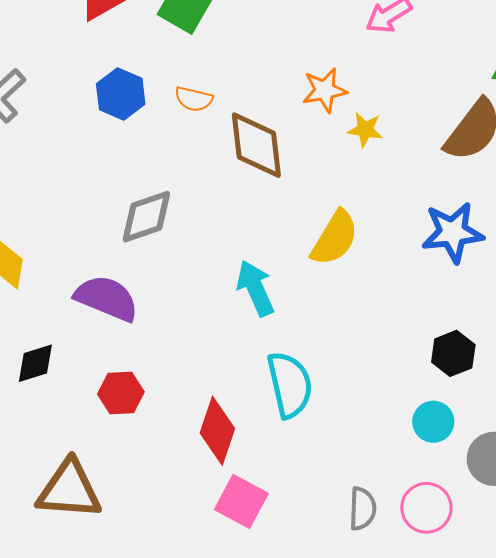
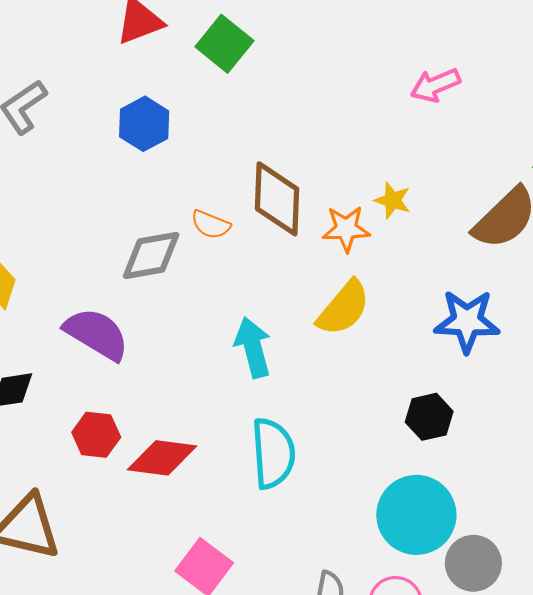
orange star: (325, 90) -> (346, 229), moved
orange semicircle: (194, 99) -> (211, 225), moved
black hexagon: (453, 353) -> (429, 417), moved
cyan circle: (433, 422) -> (416, 515), size x1.8
red diamond: (217, 431) -> (162, 458), moved, turned 70

